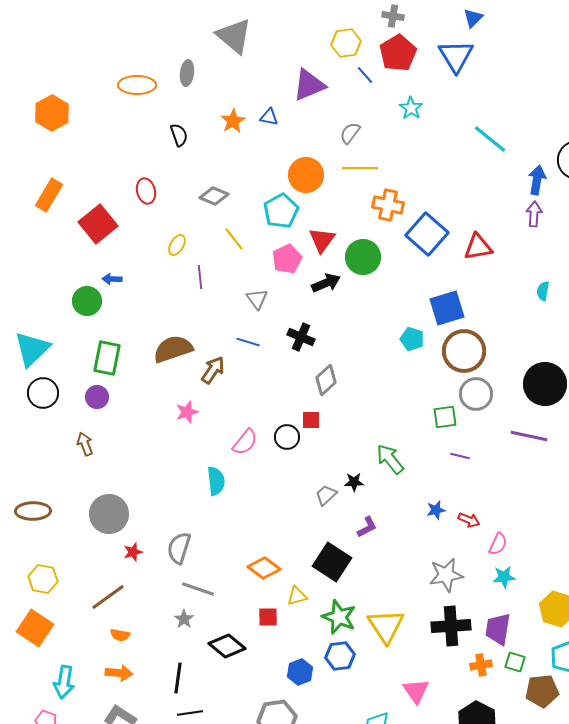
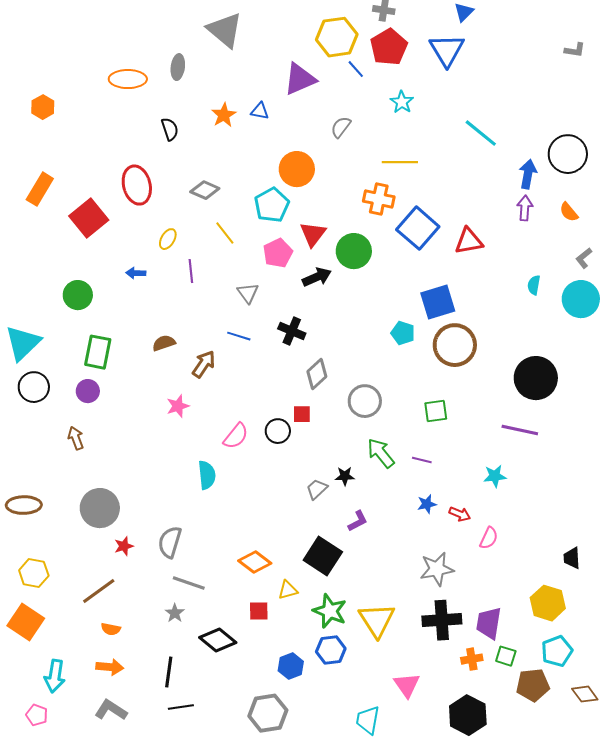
yellow hexagon: (346, 43) -> (337, 37), size x1.4
orange hexagon: (52, 113) -> (43, 107), size x0.7
yellow line: (360, 168) -> (400, 162), moved
red ellipse: (146, 191) -> (137, 185), size x1.5
blue arrow: (112, 279) -> (136, 273), moved
brown semicircle: (173, 349) -> (164, 343), size x0.6
gray circle: (476, 394) -> (365, 401), moved
purple line: (460, 456) -> (422, 460), moved
cyan star: (504, 577) -> (495, 476), moved

